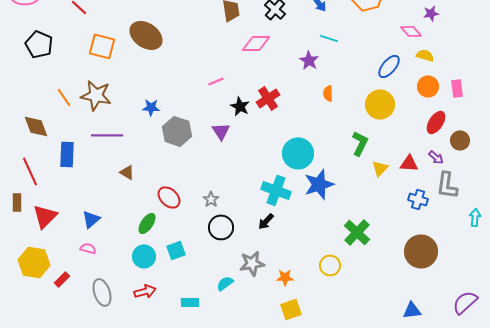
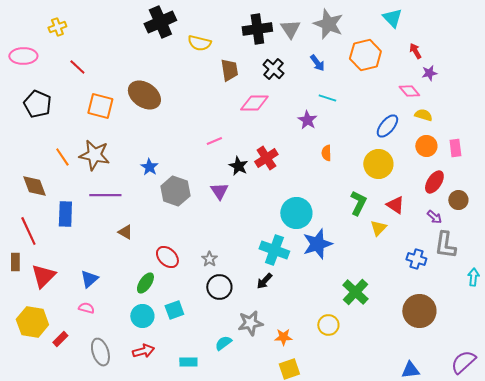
blue star: (151, 107) -> (149, 167), turned 30
red triangle: (409, 163) -> (395, 205), moved, turned 30

